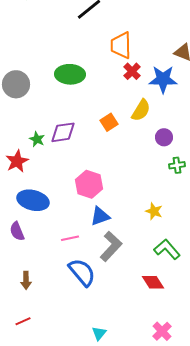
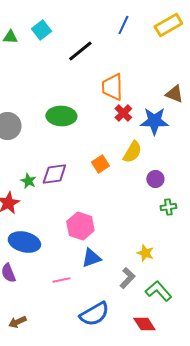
gray L-shape: (111, 246) -> (127, 278), moved, size x0.7
blue semicircle: (82, 272) -> (94, 314), moved, turned 100
brown arrow: (26, 280) -> (17, 322), turned 66

